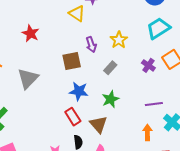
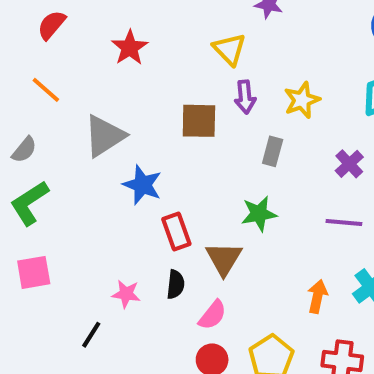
yellow triangle: (77, 13) -> (229, 49), moved
gray rectangle: (110, 68) -> (273, 151), turned -40
blue star: (79, 91) -> (142, 185), moved
purple line: (154, 104) -> (344, 223), moved

